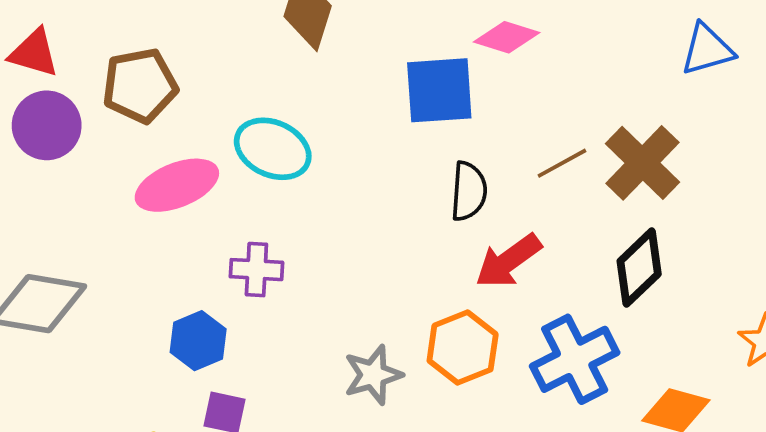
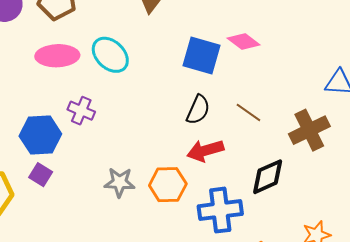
brown line: (562, 163) -> (248, 112), turned 44
brown cross: (642, 163) -> (309, 130), moved
blue hexagon: (198, 341) -> (40, 135), size x1.4

